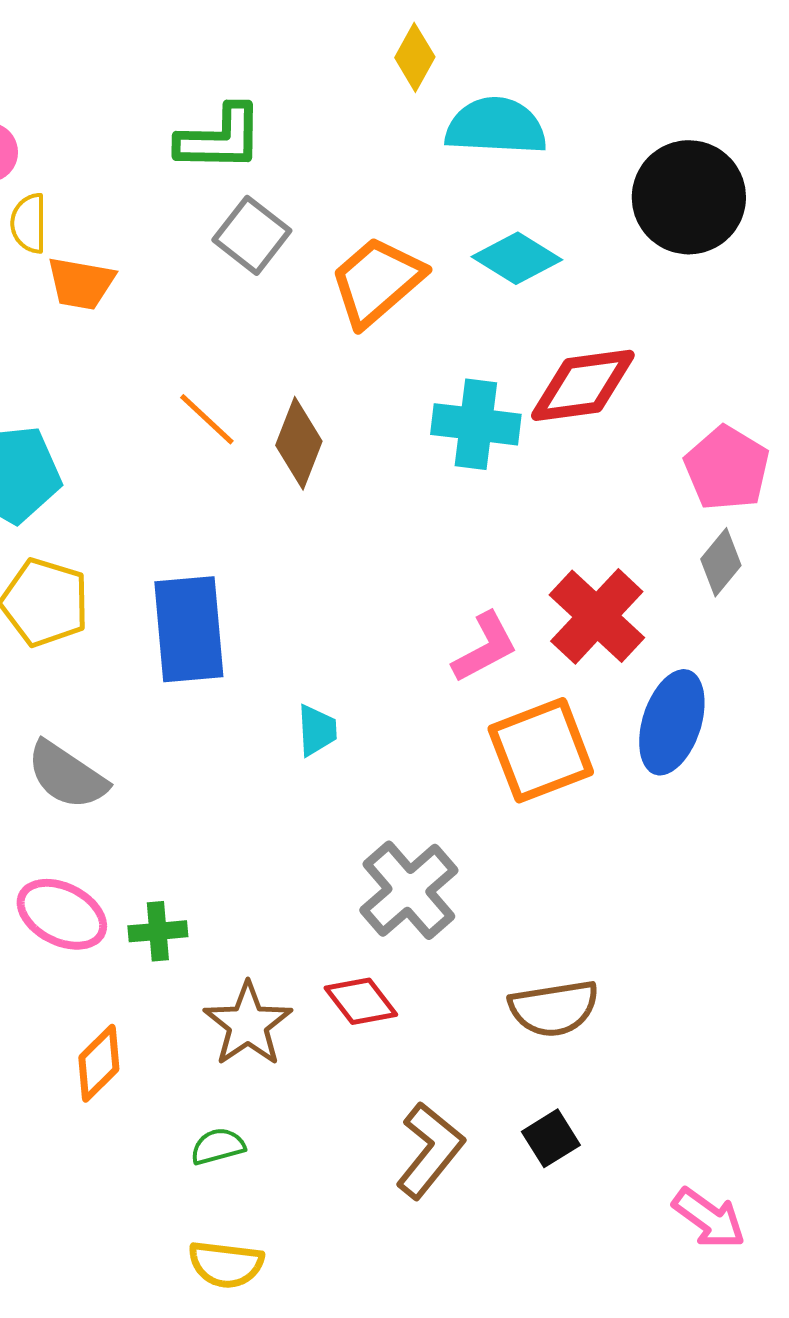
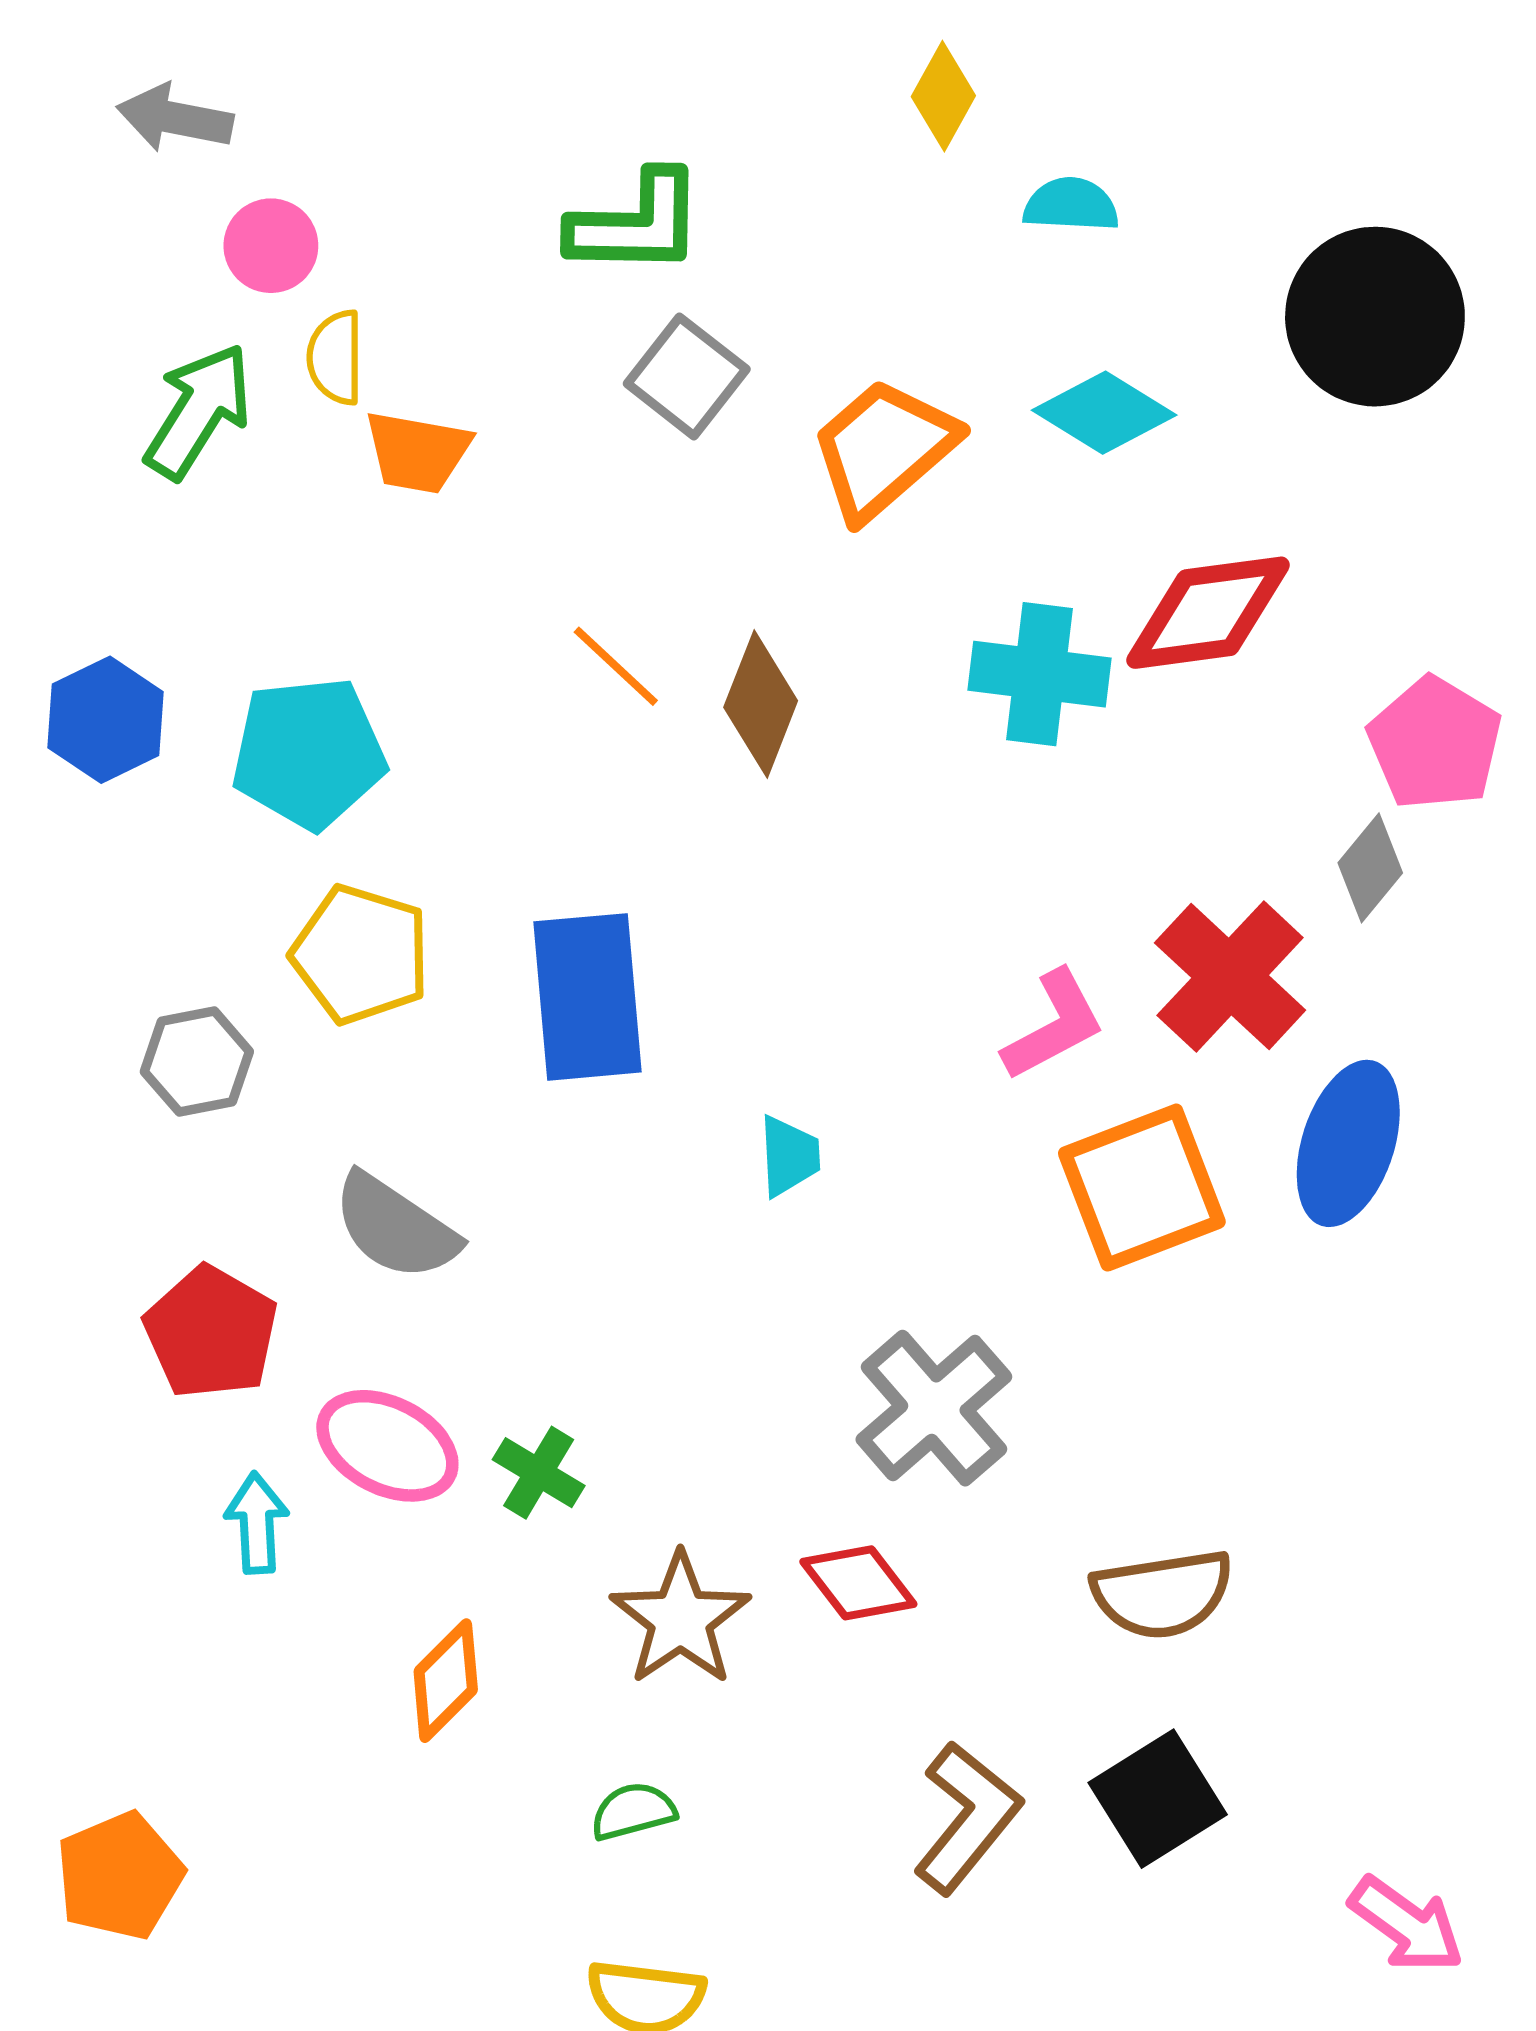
cyan semicircle: (496, 126) -> (1071, 205), size x0.6
gray diamond: (721, 562) -> (1370, 868), moved
green cross: (158, 931) -> (539, 1473), turned 36
black square: (551, 1138) -> (1158, 1799), size x1.5

